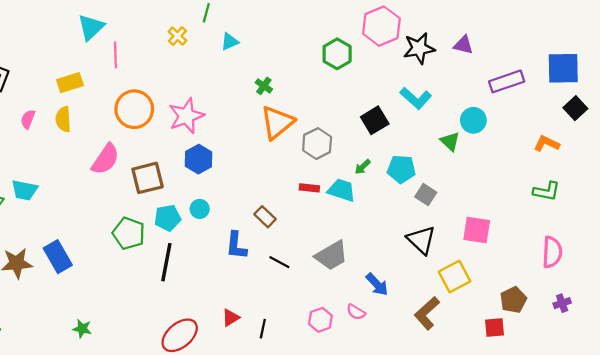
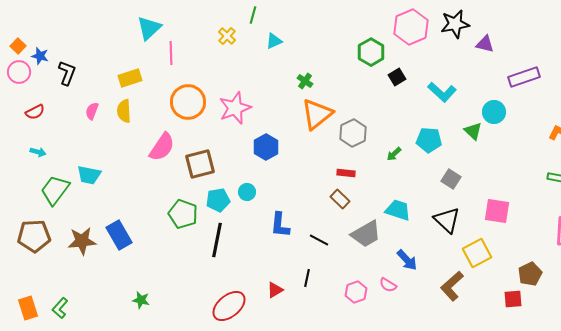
black star: (419, 48) -> (455, 24), moved
black square: (375, 120) -> (397, 77), moved, size x0.7
blue hexagon: (199, 159) -> (266, 147), moved
cyan pentagon: (401, 169) -> (429, 140), moved
cyan trapezoid: (341, 190) -> (398, 210), moved
brown rectangle: (265, 217) -> (340, 199), moved
black line: (263, 329) -> (307, 278), moved

